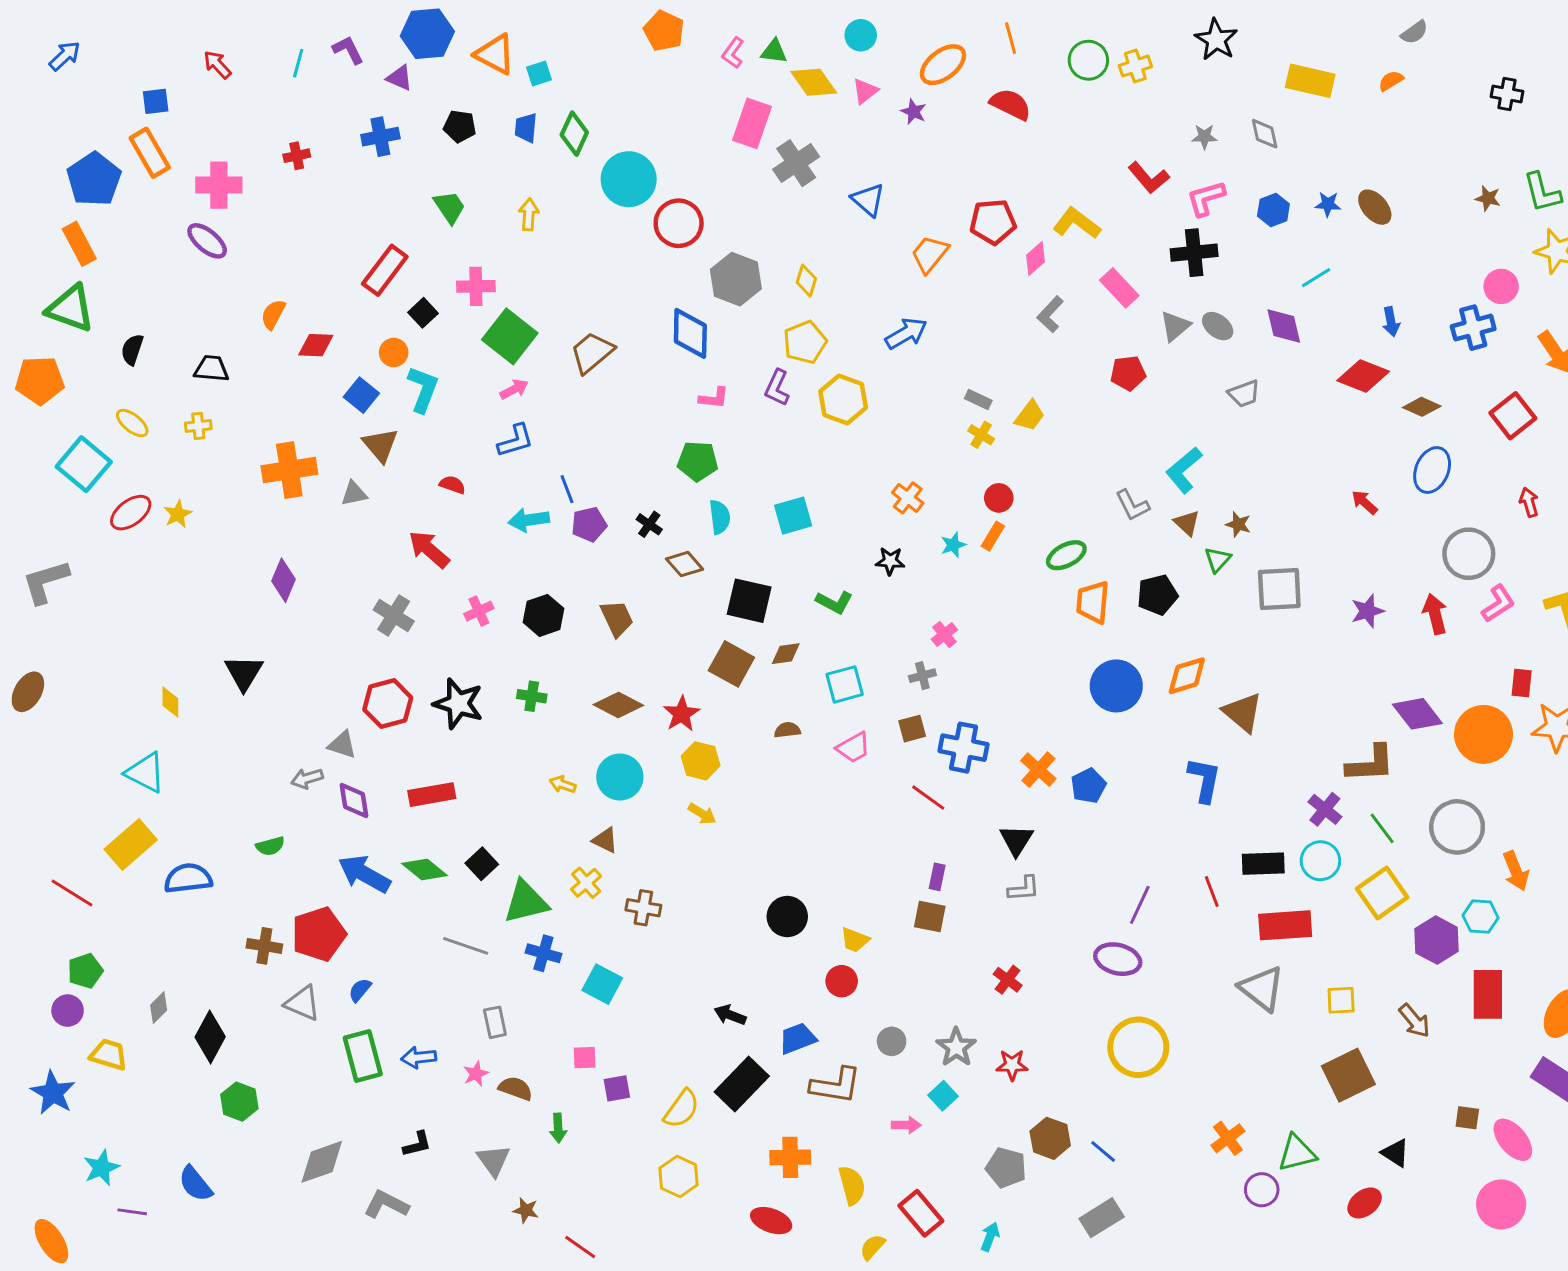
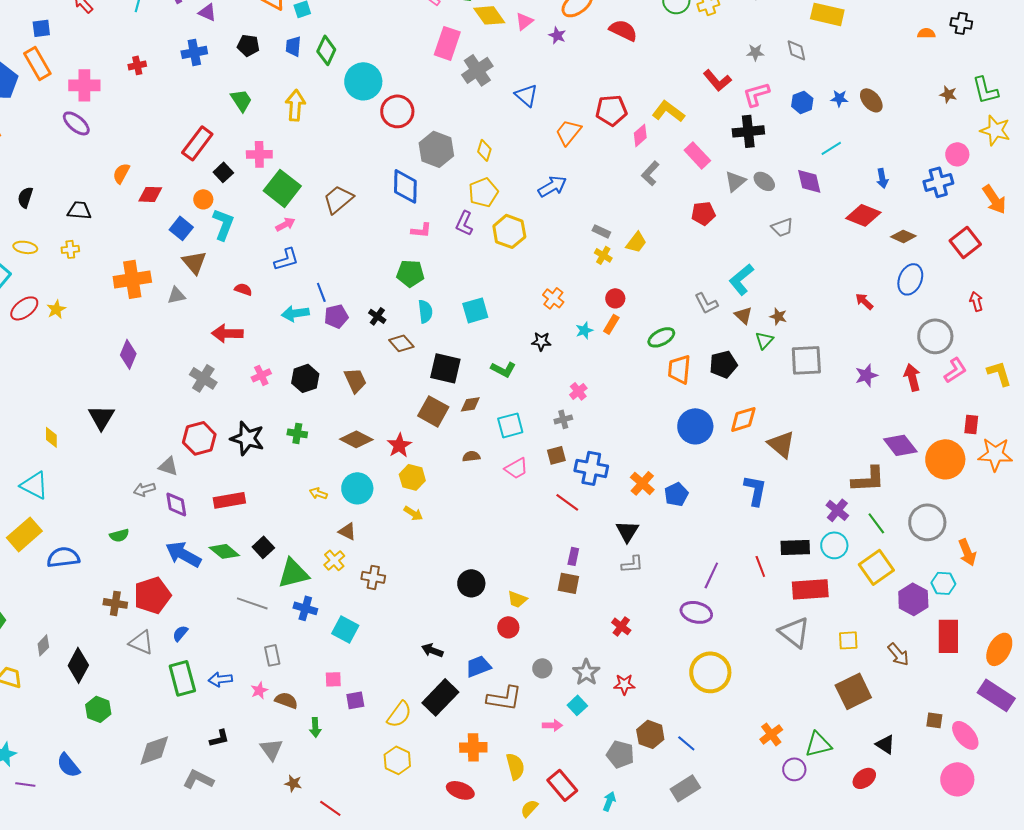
orange semicircle: (1391, 81) -> (926, 33), moved, turned 30
yellow arrow: (529, 214) -> (295, 105), size x1.4
yellow ellipse: (132, 423) -> (25, 247), turned -30
red arrow: (429, 549) -> (227, 333), turned -40

